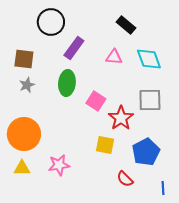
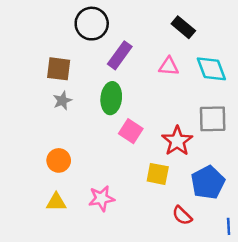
pink square: (96, 101) -> (131, 131), moved
orange circle: (24, 134) -> (59, 160), size x0.6

